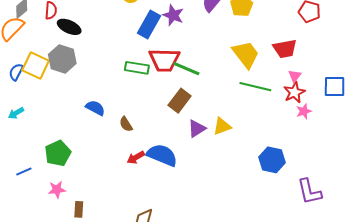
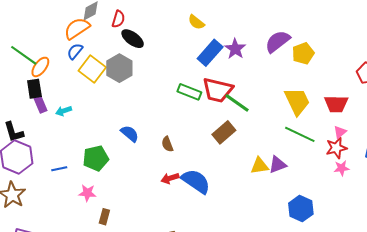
blue semicircle: (16, 72) -> (75, 51), moved
blue semicircle: (95, 108) -> (130, 134), moved
purple triangle: (197, 129) -> (278, 165), moved

